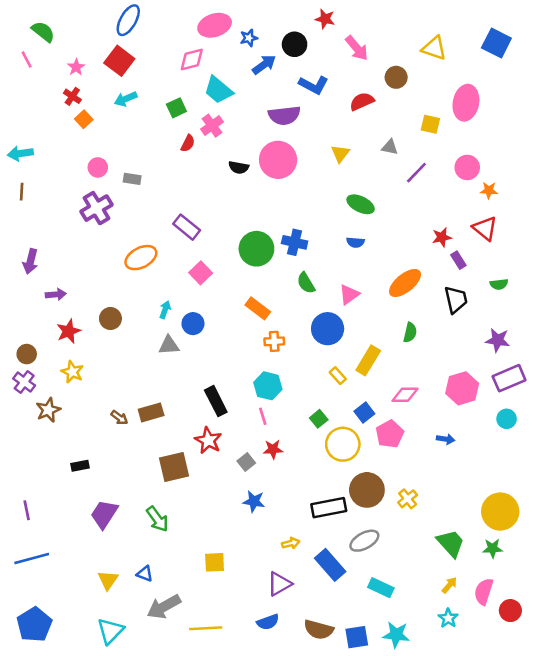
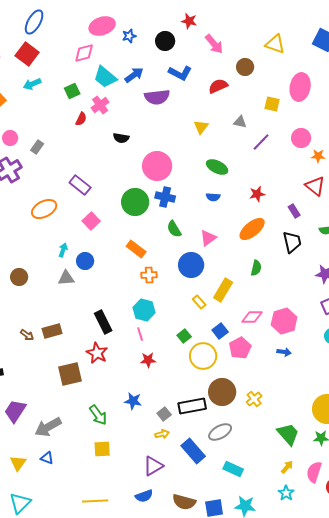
blue arrow: (264, 65) -> (134, 75), moved
pink circle: (278, 160) -> (157, 166), moved
gray rectangle: (132, 179) -> (37, 147), turned -64
red star: (442, 237) -> (257, 194), moved
brown circle: (110, 319) -> (19, 277), moved
pink hexagon: (462, 388) -> (284, 321), moved
gray square: (246, 462) -> (164, 414), moved
green arrow: (157, 519) -> (98, 415), moved
gray arrow: (164, 607) -> (48, 427), moved

